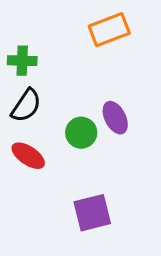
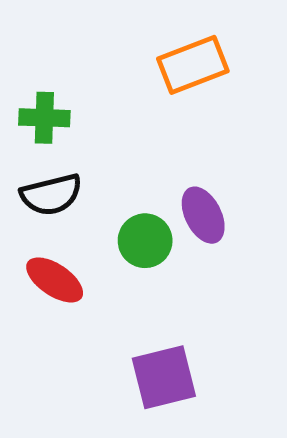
black semicircle: (26, 106) -> (51, 195), turned 42

